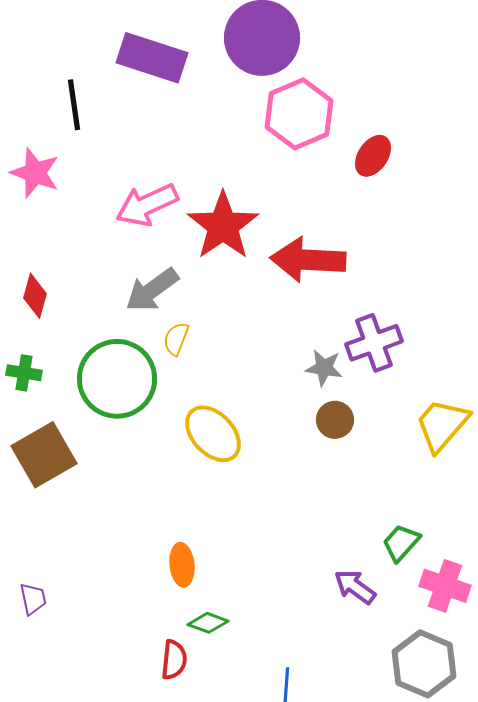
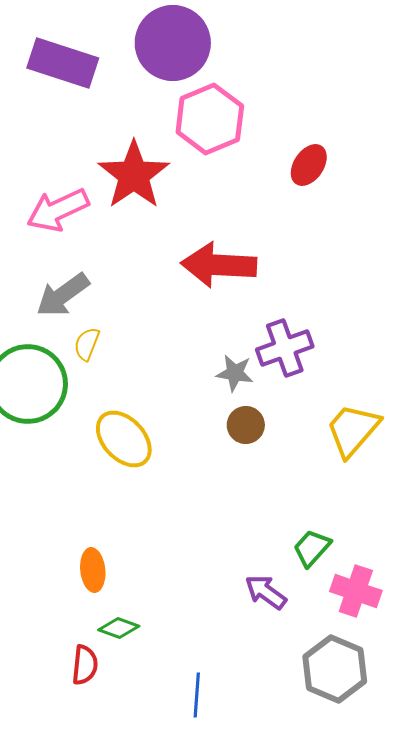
red ellipse: (373, 156) -> (309, 165), moved
red star: (223, 226) -> (134, 175), moved

